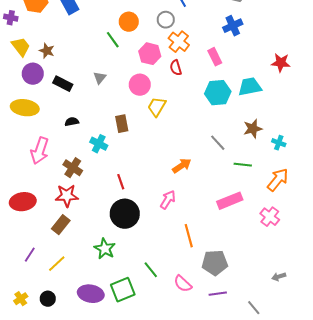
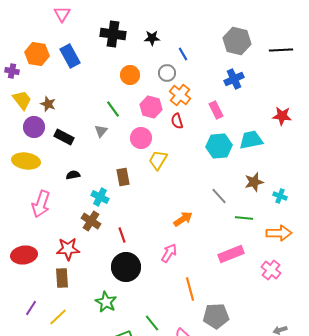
green line: (113, 40) -> (113, 109), moved
brown cross: (73, 168) -> (91, 221), moved
orange arrow: (278, 180) -> (279, 233), turned 50
brown rectangle: (61, 225) -> (62, 278), turned -42

